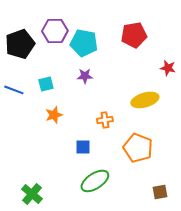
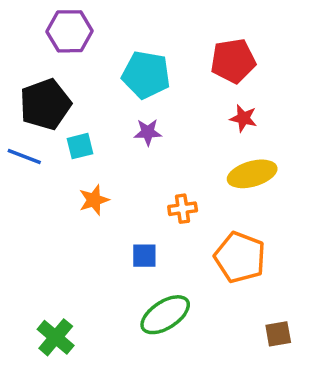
purple hexagon: (55, 31) -> (70, 31), moved
black pentagon: (20, 44) -> (45, 104), moved
red star: (168, 68) -> (243, 118), moved

